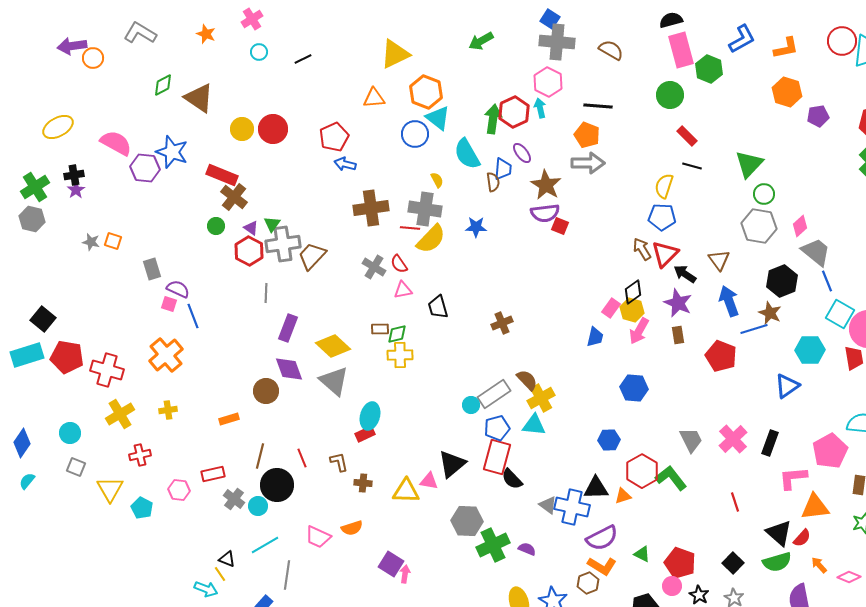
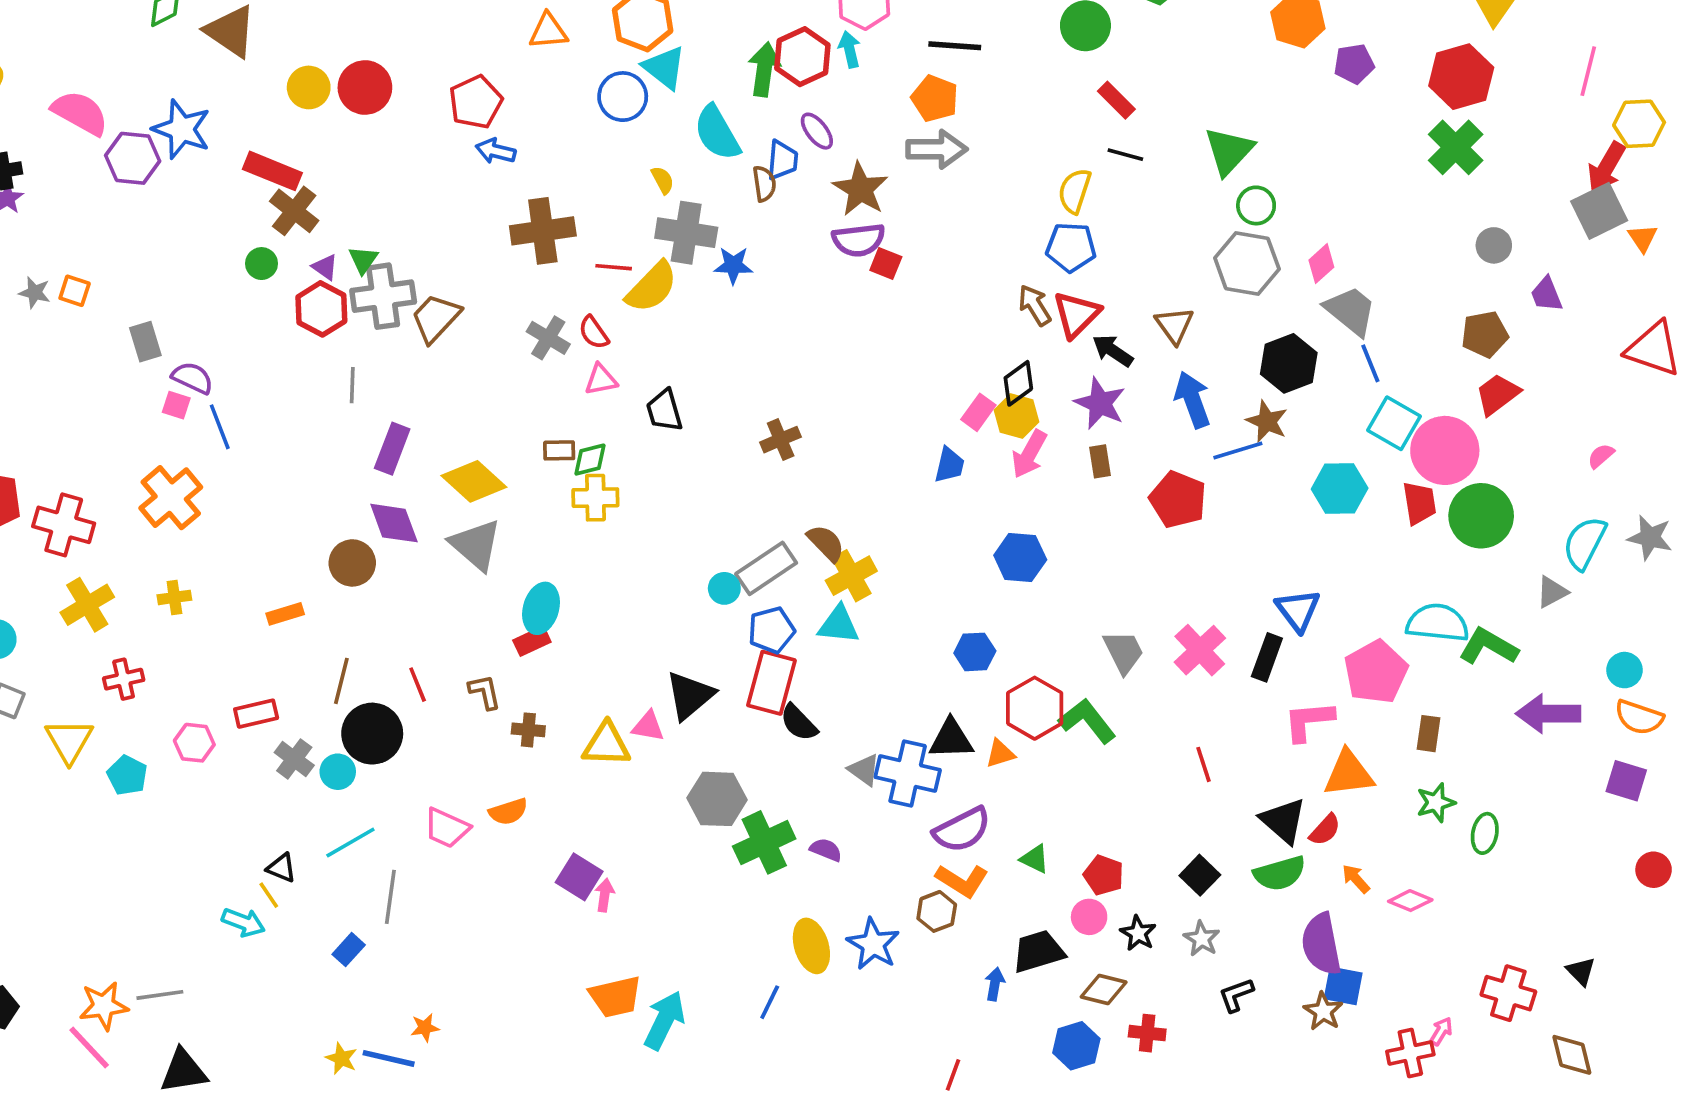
gray cross: (425, 209) -> (686, 233), moved
blue triangle: (787, 386) -> (1298, 610), moved, turned -32
red pentagon: (680, 563) -> (1104, 875), size x0.7

